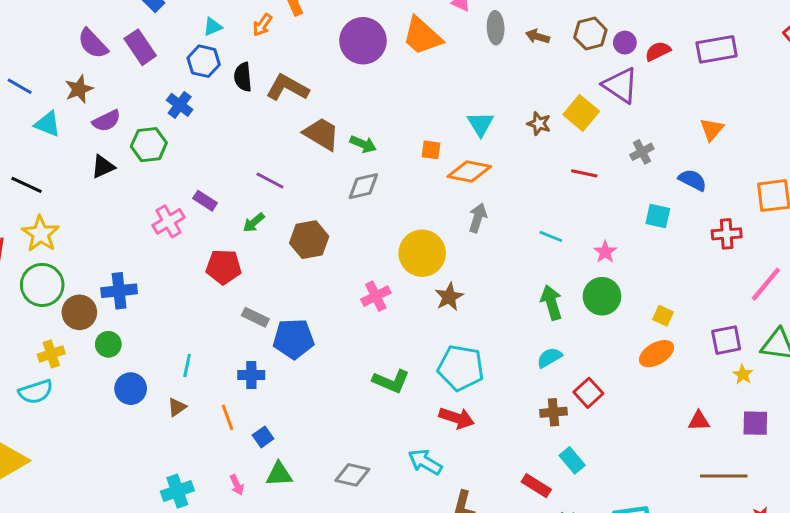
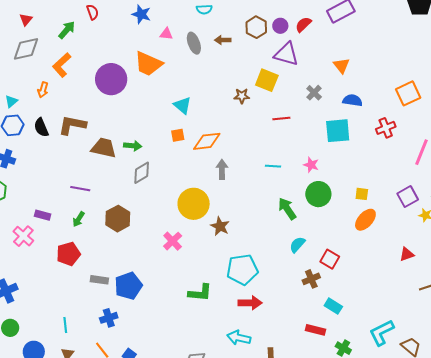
cyan triangle: (480, 124) -> (183, 105), moved
orange triangle: (712, 129) -> (342, 66), moved
cyan square: (658, 216) -> (338, 131), size x1.5

